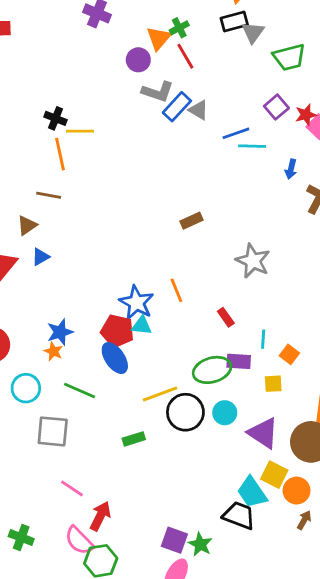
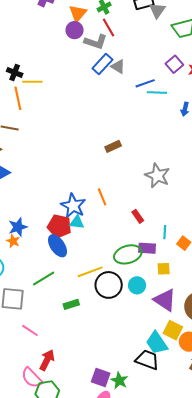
orange triangle: (159, 38) -> (78, 13), moved
gray L-shape: (158, 92) -> (96, 42), moved
yellow square: (273, 384) -> (164, 269), moved
green line: (80, 391) -> (44, 278), moved, turned -55
pink line: (72, 488) -> (30, 330), moved

